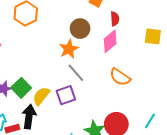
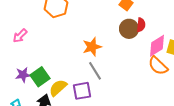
brown circle: (80, 29) -> (129, 29), moved
pink diamond: (110, 41) -> (157, 46), moved
orange semicircle: (120, 77) -> (158, 66), moved

